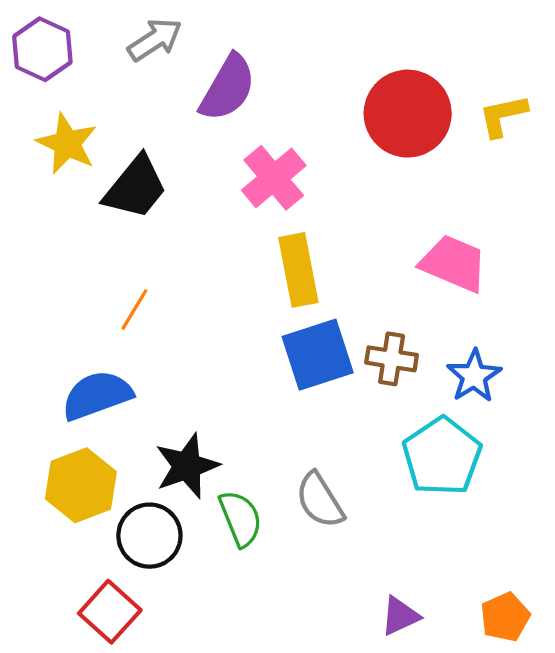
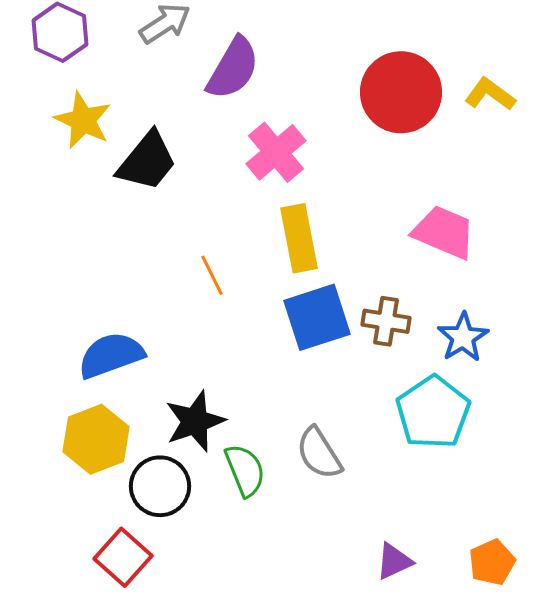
yellow L-shape: (503, 116) -> (490, 94), turned 48
orange line: (134, 310) -> (212, 275), moved, turned -57

